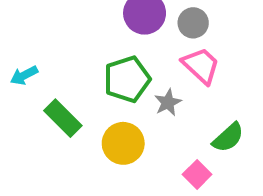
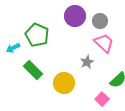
green pentagon: (127, 79) -> (37, 35), moved, turned -30

